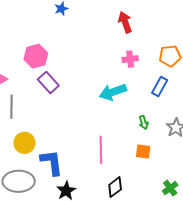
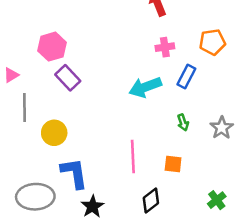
blue rectangle: (160, 86) -> (186, 77), moved
yellow circle: (24, 143) -> (54, 133), moved
orange square: (143, 151) -> (173, 164), moved

